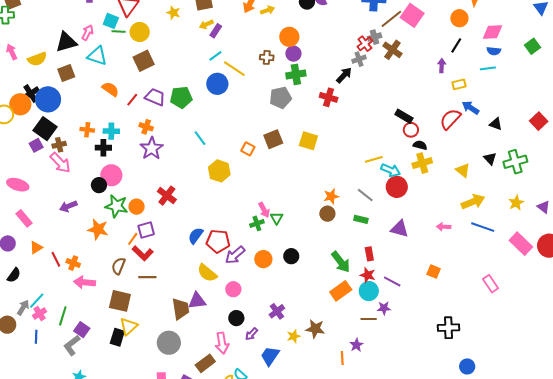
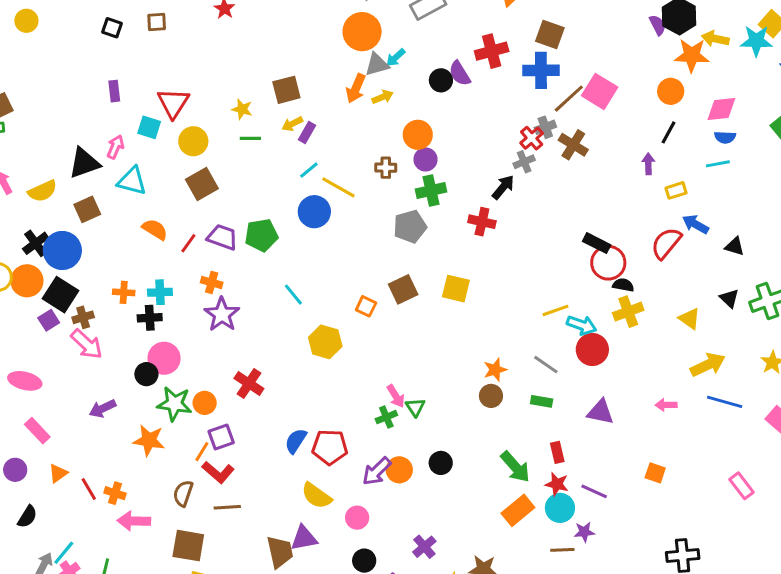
green line: (119, 31) -> (250, 138), moved
orange circle: (20, 104) -> (27, 281), moved
red circle: (411, 130) -> (608, 263), size x1.5
purple arrow: (235, 255) -> (377, 471), moved

